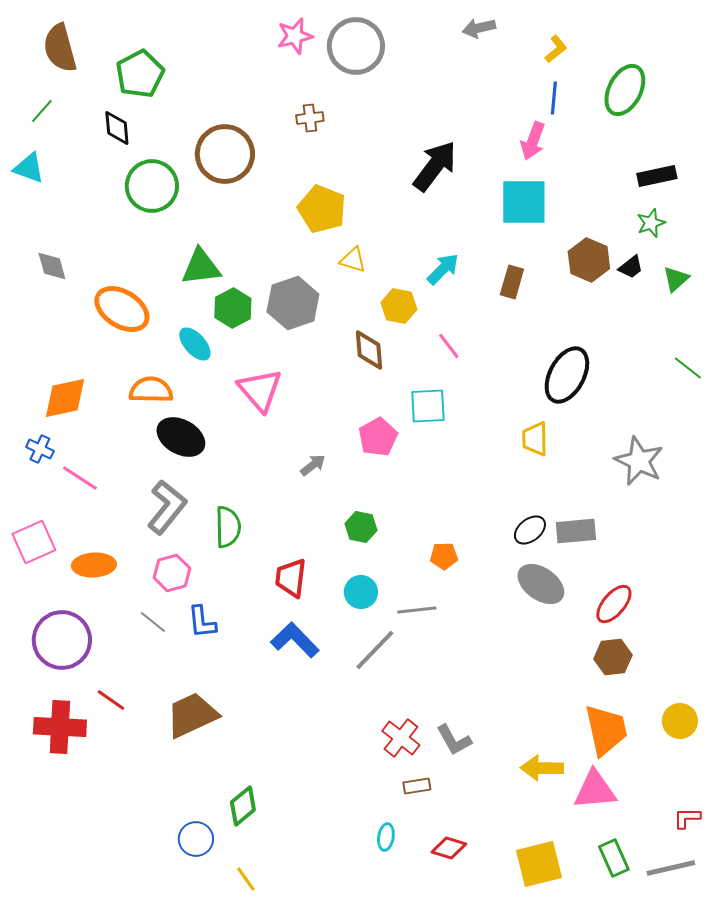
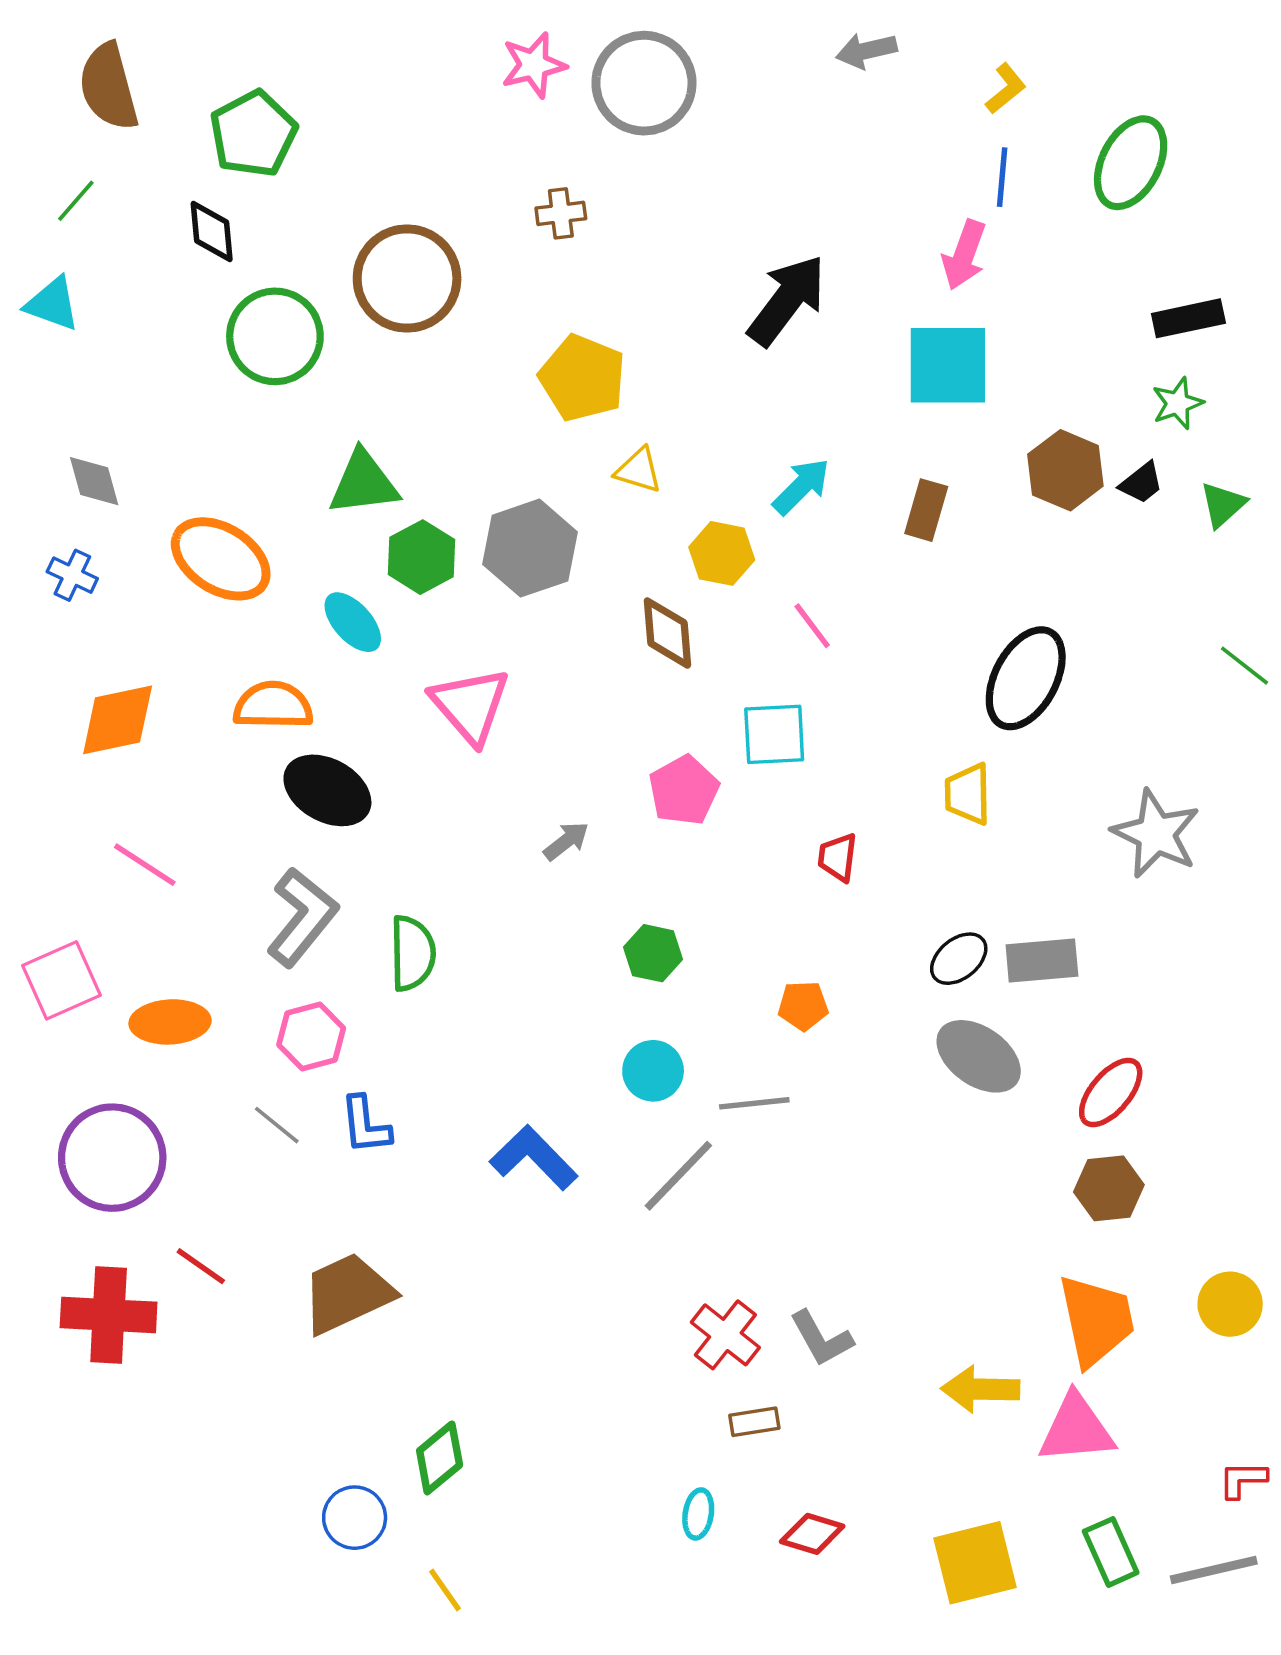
blue cross: (40, 449) -> (72, 575), moved
red trapezoid: (291, 578) -> (838, 857), moved, size x0.7

